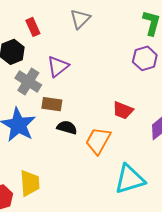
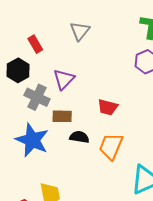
red trapezoid: (123, 110) -> (108, 107), moved

